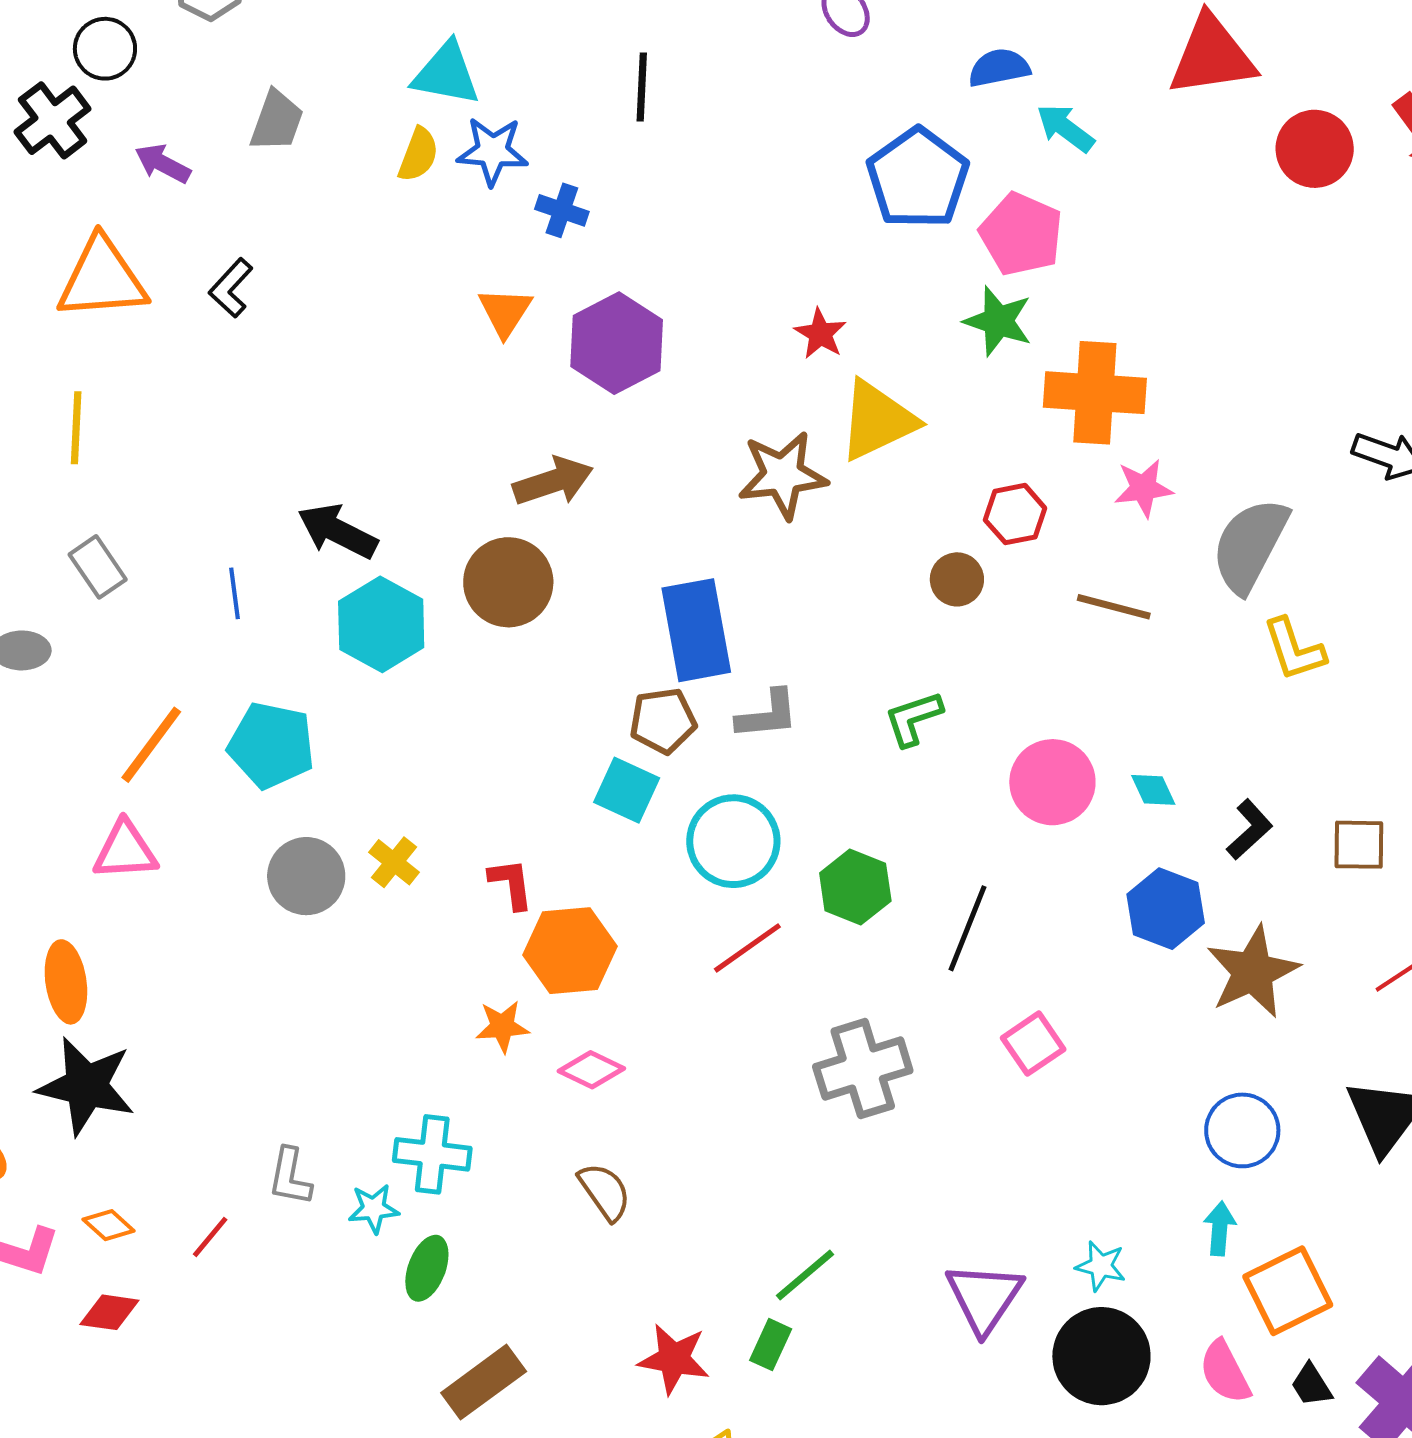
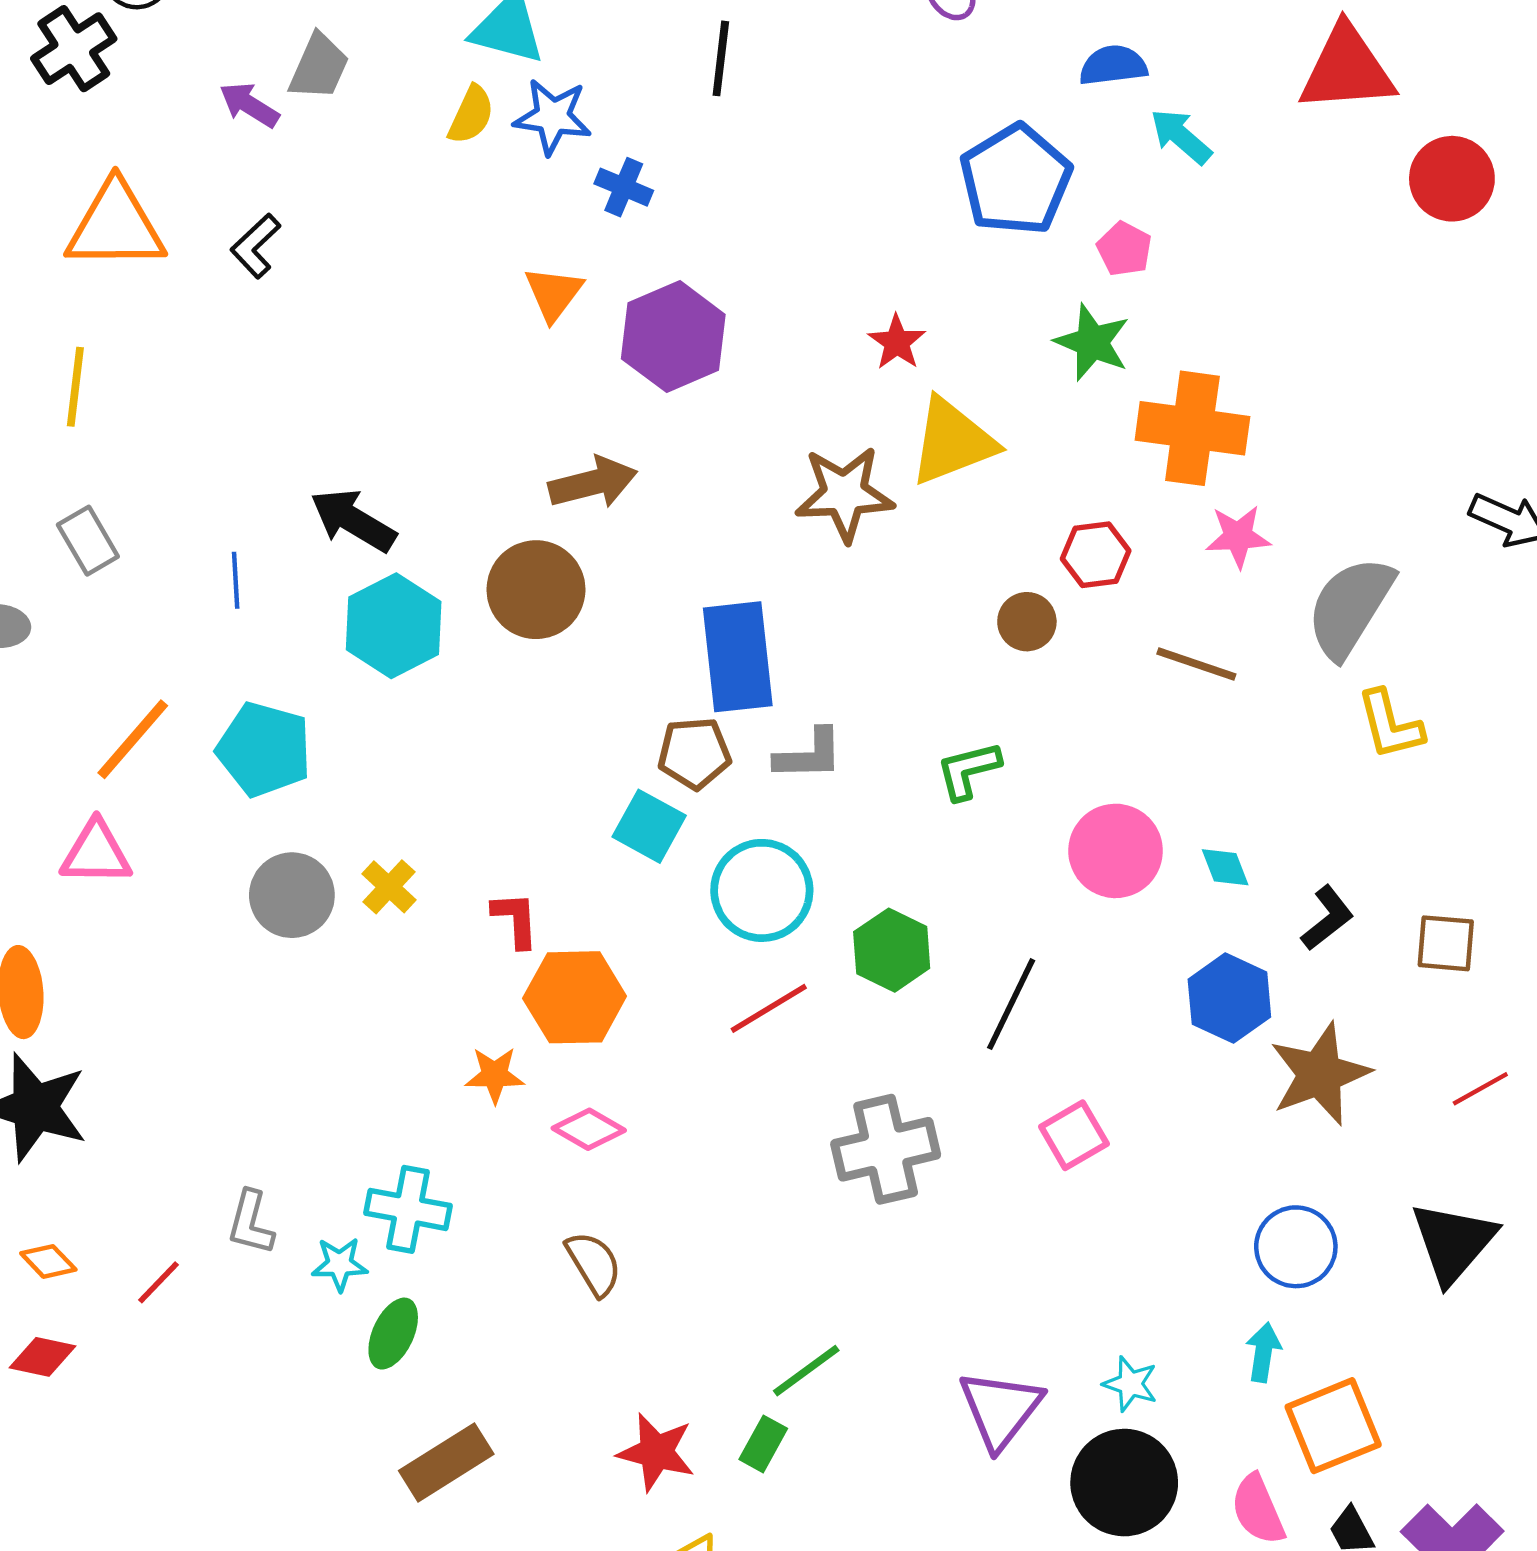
purple arrow: (163, 164) -> (249, 105), moved
pink pentagon: (1021, 234) -> (1124, 249), size x0.6

